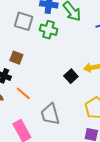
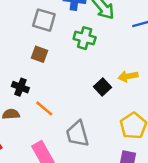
green cross: (49, 30) -> (85, 38), moved
brown square: (16, 58) -> (40, 54), moved

